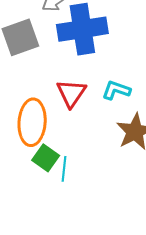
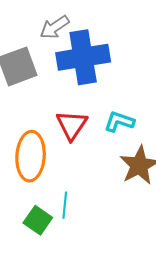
green square: (46, 158) -> (38, 220), moved

